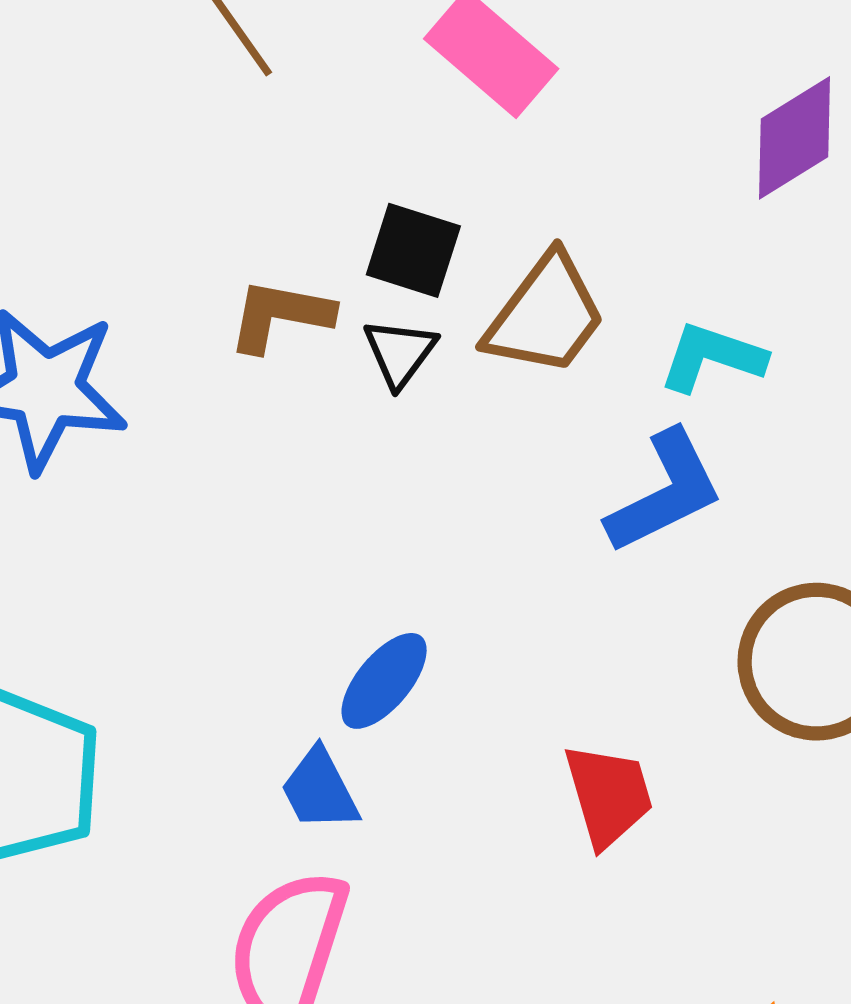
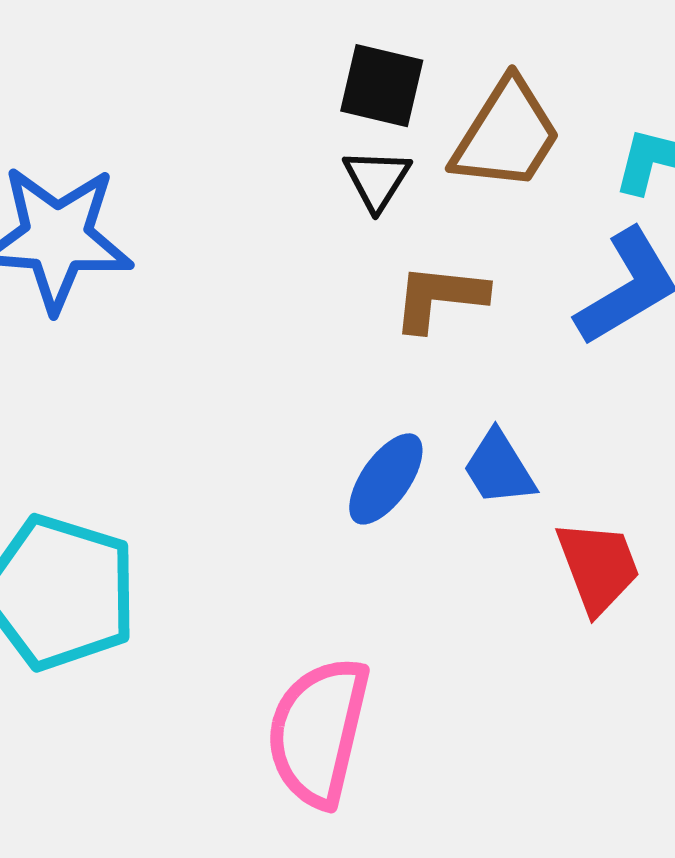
brown L-shape: (280, 315) -> (439, 297), moved
blue trapezoid: (320, 790) -> (499, 468), moved

